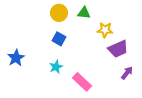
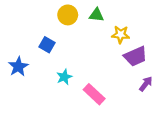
blue square: (59, 39) -> (47, 45), moved

